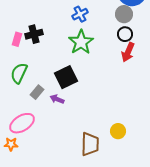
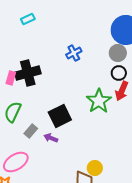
black cross: (34, 34) -> (28, 73), size x1.4
green star: (81, 42) -> (99, 101), moved
yellow circle: (118, 131) -> (95, 168), moved

